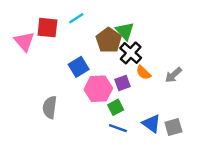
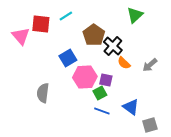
green triangle: (125, 31) -> (135, 15), moved, turned 30
purple square: (123, 83) -> (106, 80), moved, turned 32
gray square: (173, 127) -> (150, 125), moved

